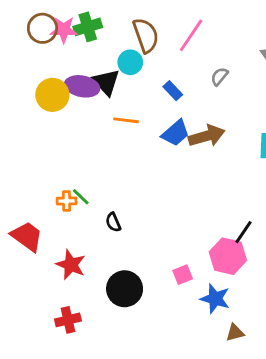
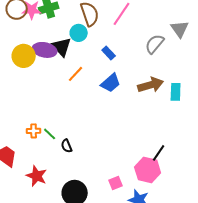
gray semicircle: (219, 76) -> (155, 44), moved, size x1.5
orange line: (126, 120) -> (76, 74), turned -54
brown arrow: (207, 136) -> (151, 85), moved
green line: (81, 197) -> (50, 134), moved

